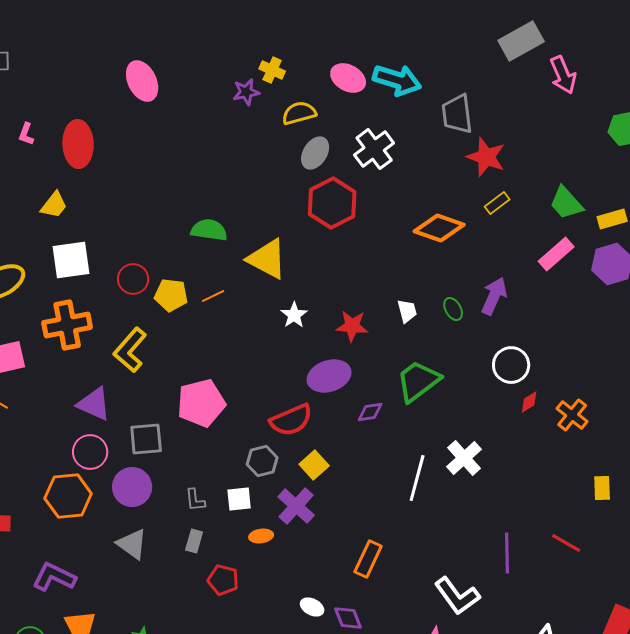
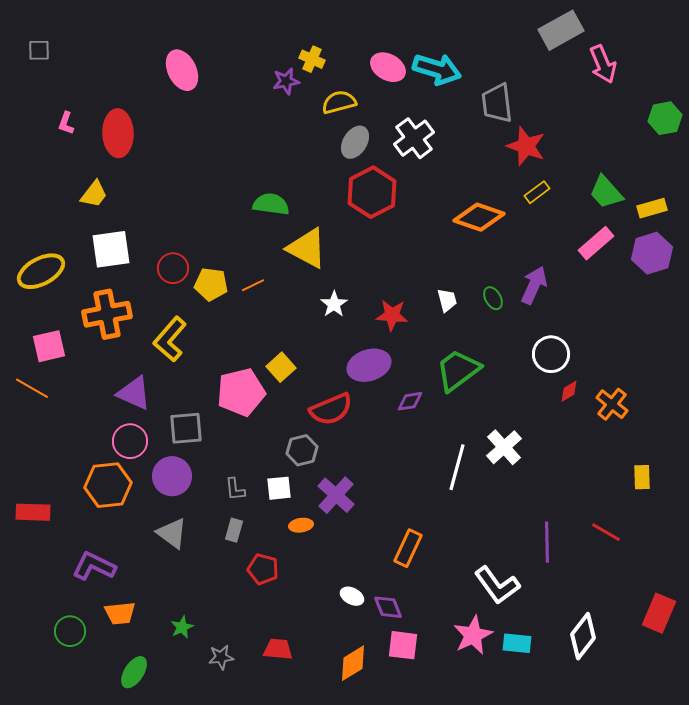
green semicircle: (209, 230) -> (271, 204), moved
yellow square: (314, 465) -> (281, 367), moved

